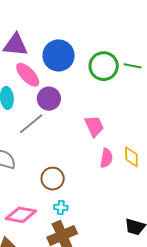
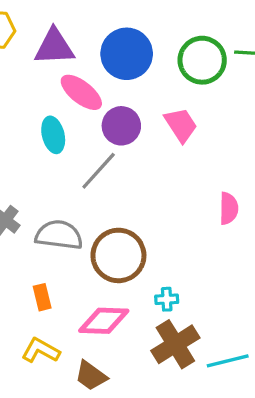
pink trapezoid: (94, 126) -> (181, 125), moved
brown circle: (53, 179) -> (118, 255), moved, size x1.4

